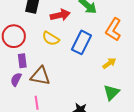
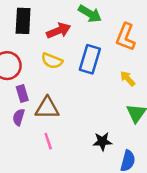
yellow arrow: (109, 63) -> (128, 79), turned -88

